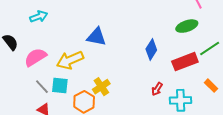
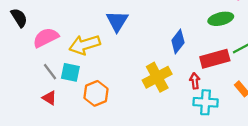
blue triangle: (96, 37) -> (117, 21), turned 45
yellow cross: (101, 87) -> (157, 77), moved, size x1.4
red arrow: (157, 89) -> (195, 81), moved, turned 136

